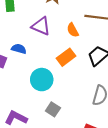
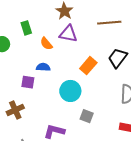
purple triangle: (41, 26) -> (68, 34), moved
orange semicircle: (73, 30) -> (46, 44), moved

